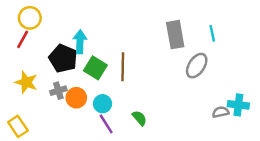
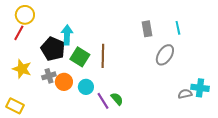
gray rectangle: (175, 35) -> (147, 29), size x0.7
purple line: (106, 124) -> (103, 101), moved
yellow rectangle: (18, 126) -> (15, 106), turned -30

